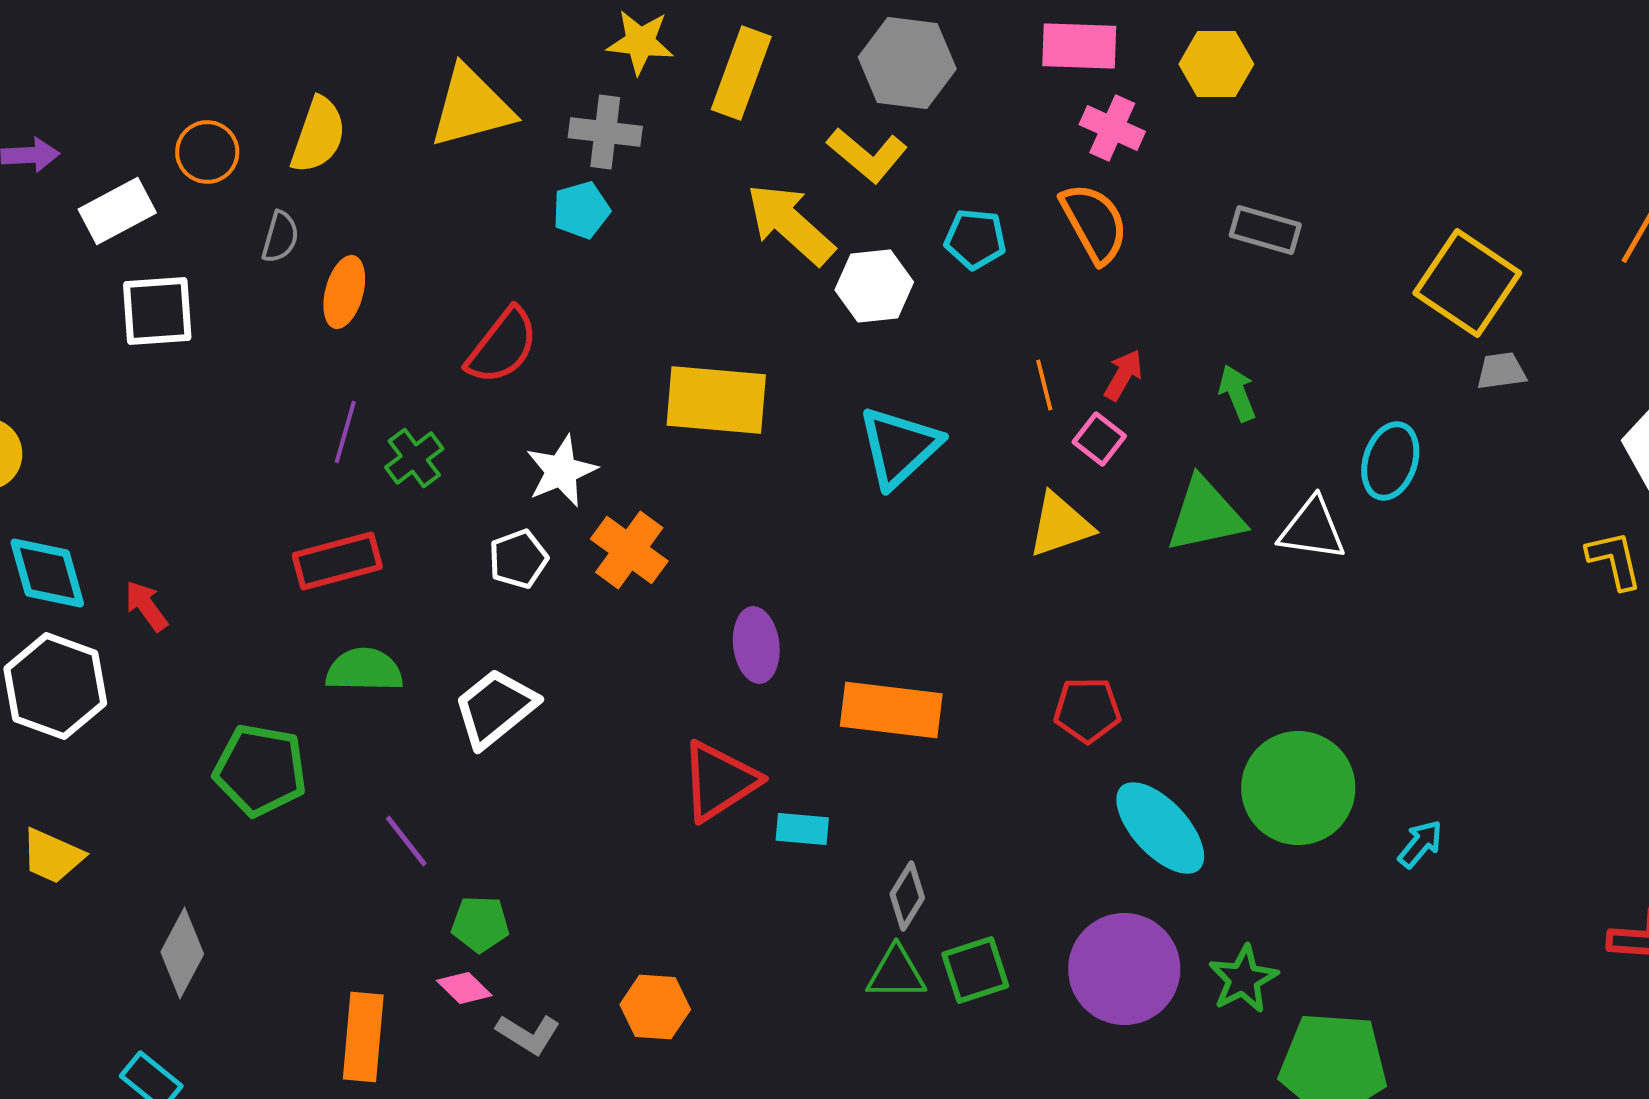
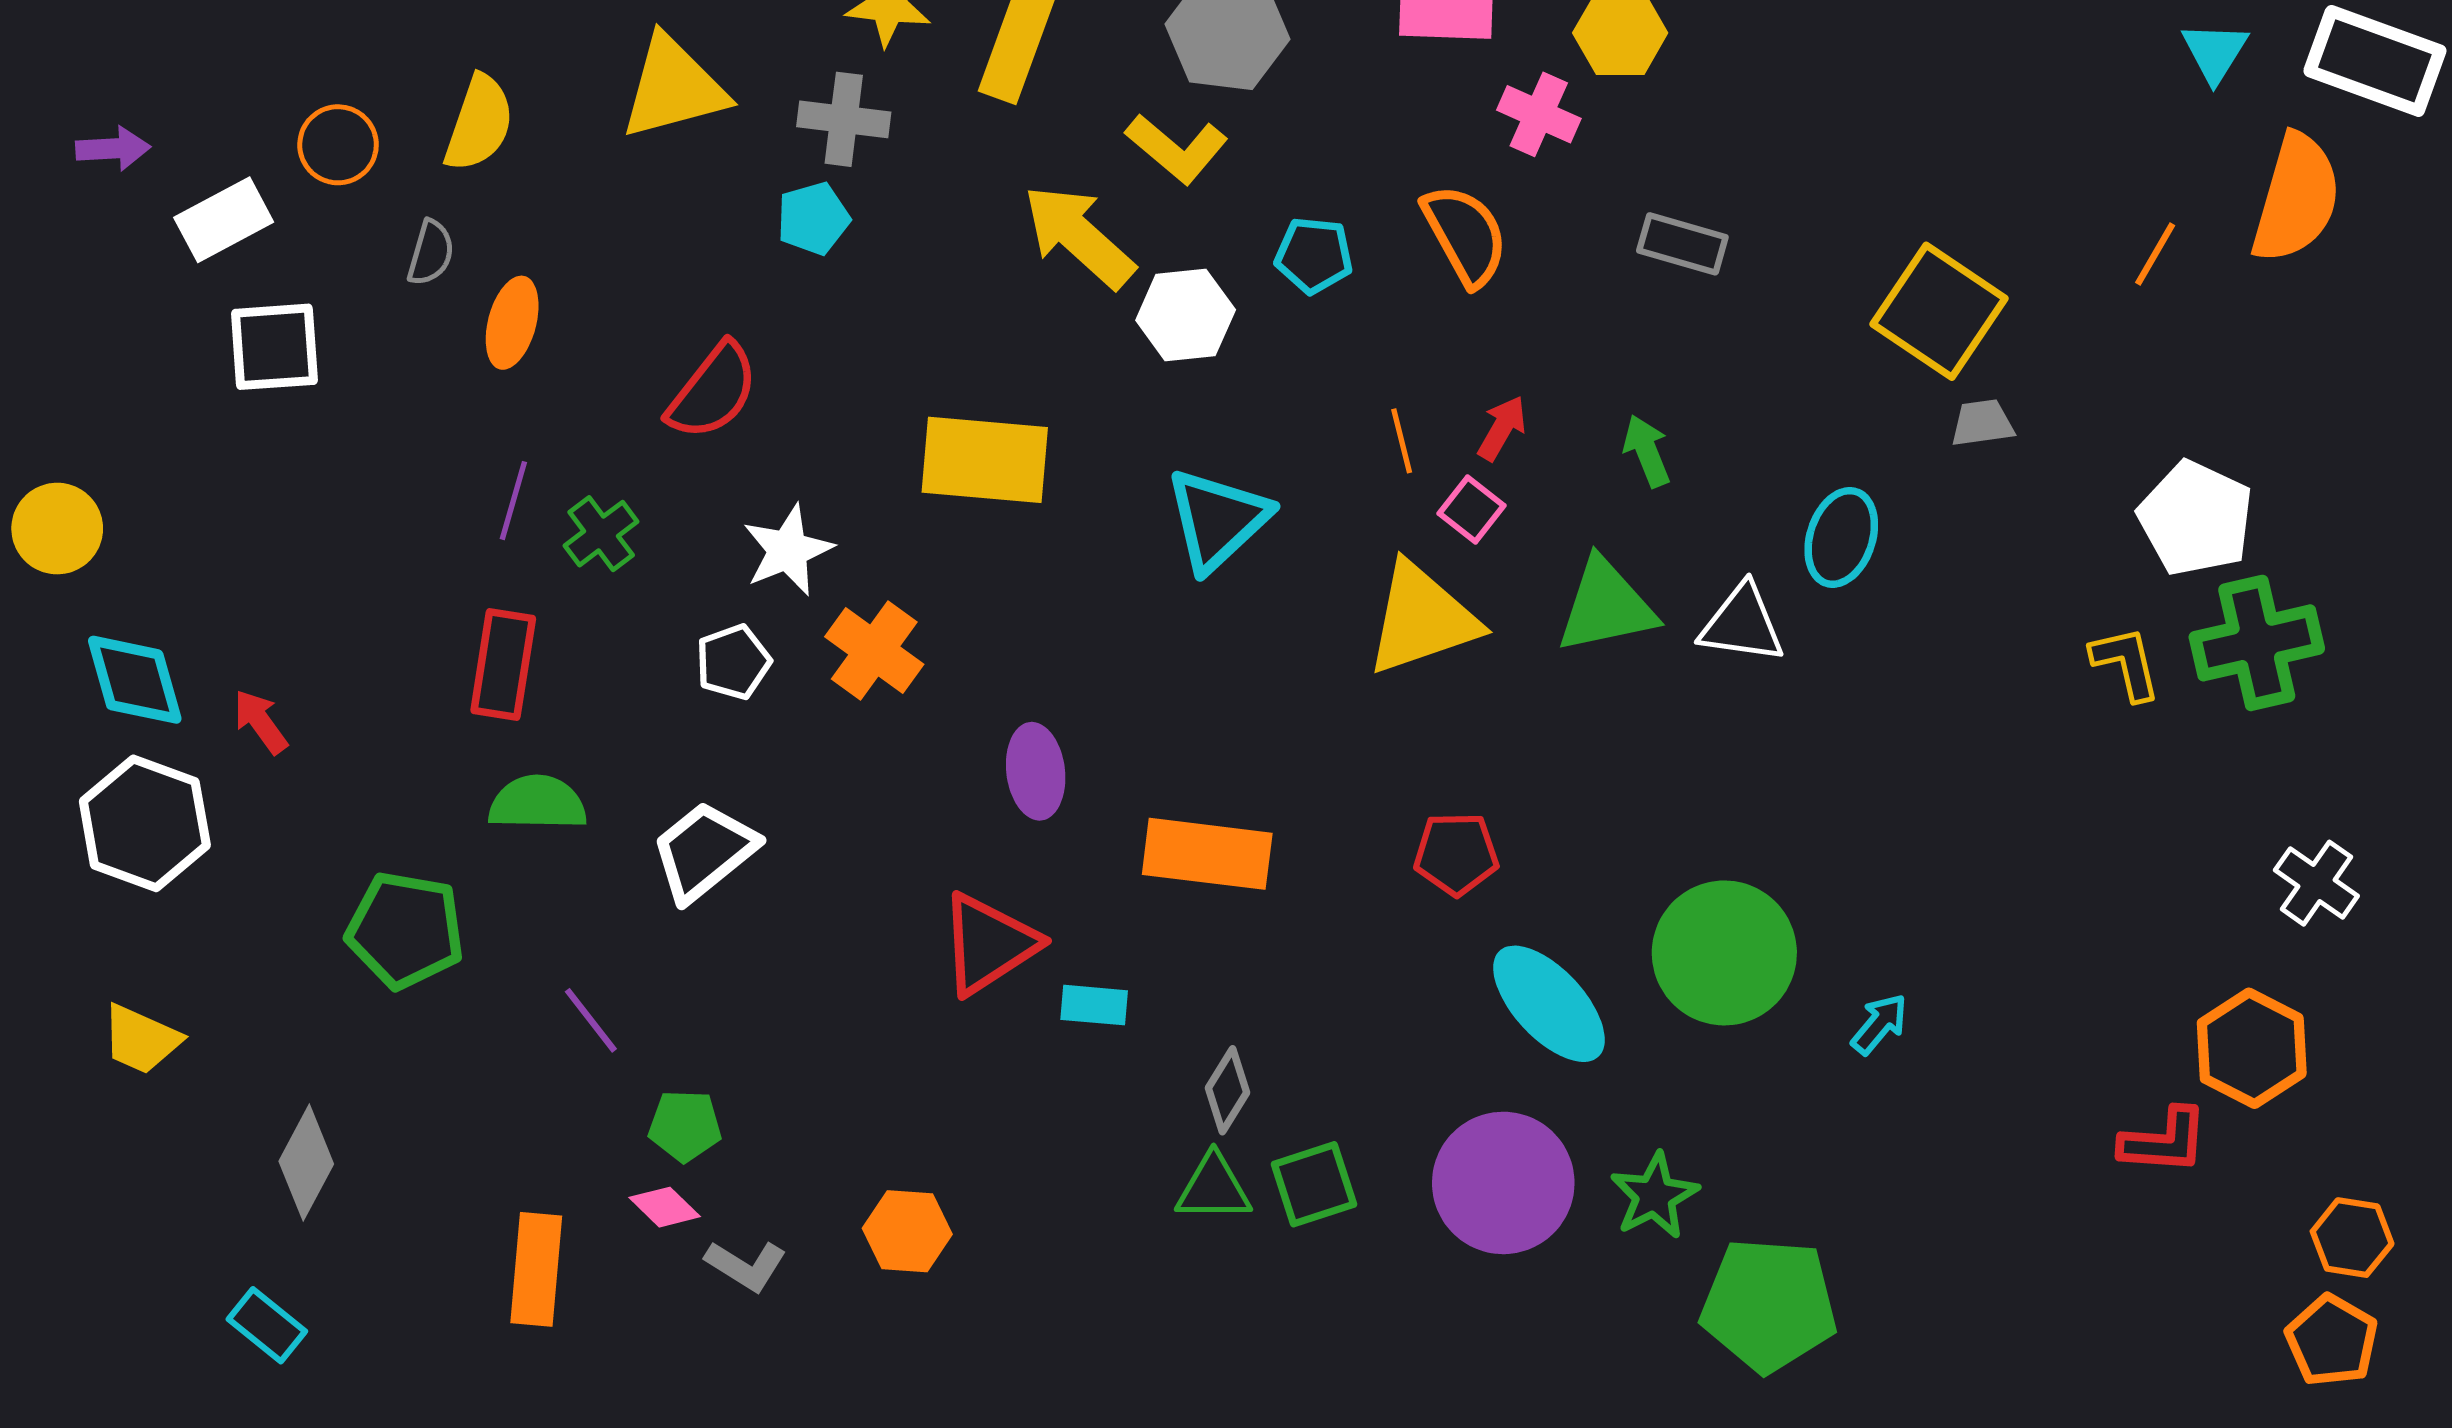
pink cross: (1112, 128) -> (1539, 114), moved
yellow triangle: (1060, 525) -> (1422, 619), size x1.4
red rectangle: (337, 561) -> (503, 664), turned -66

